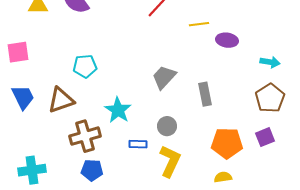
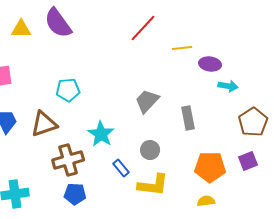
cyan arrow: (270, 62) -> (228, 86), moved
blue rectangle: (138, 144) -> (121, 168), turned 48
yellow L-shape: (170, 161) -> (153, 185), turned 72

